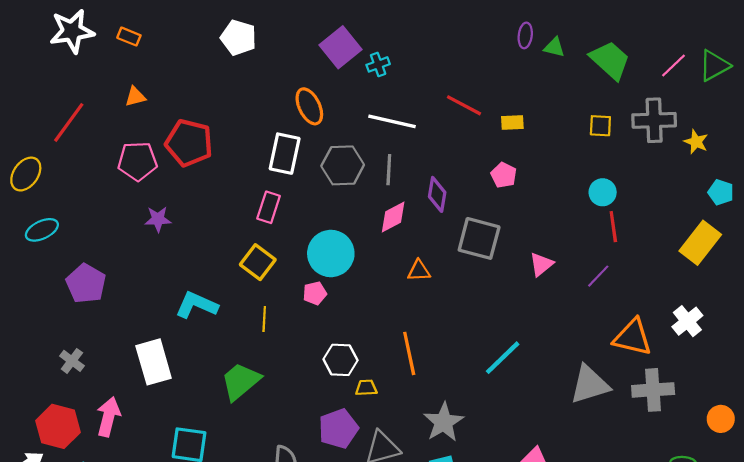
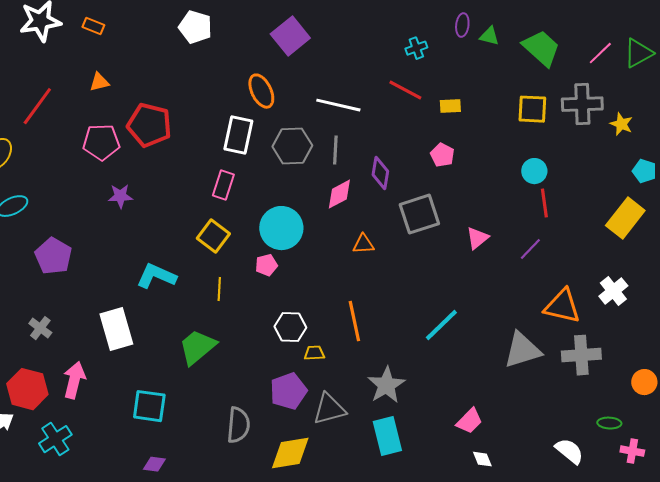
cyan cross: (378, 64) -> (416, 48), moved
yellow square: (600, 126) -> (532, 109), size x1.4
gray square: (479, 238) -> (419, 214), turned -33

